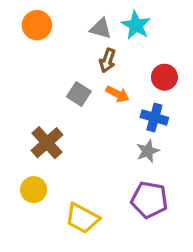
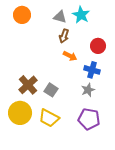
gray square: (79, 94) -> (51, 90), moved
yellow circle: (34, 190) -> (20, 113), size x1.5
yellow trapezoid: (82, 218) -> (49, 118), moved

